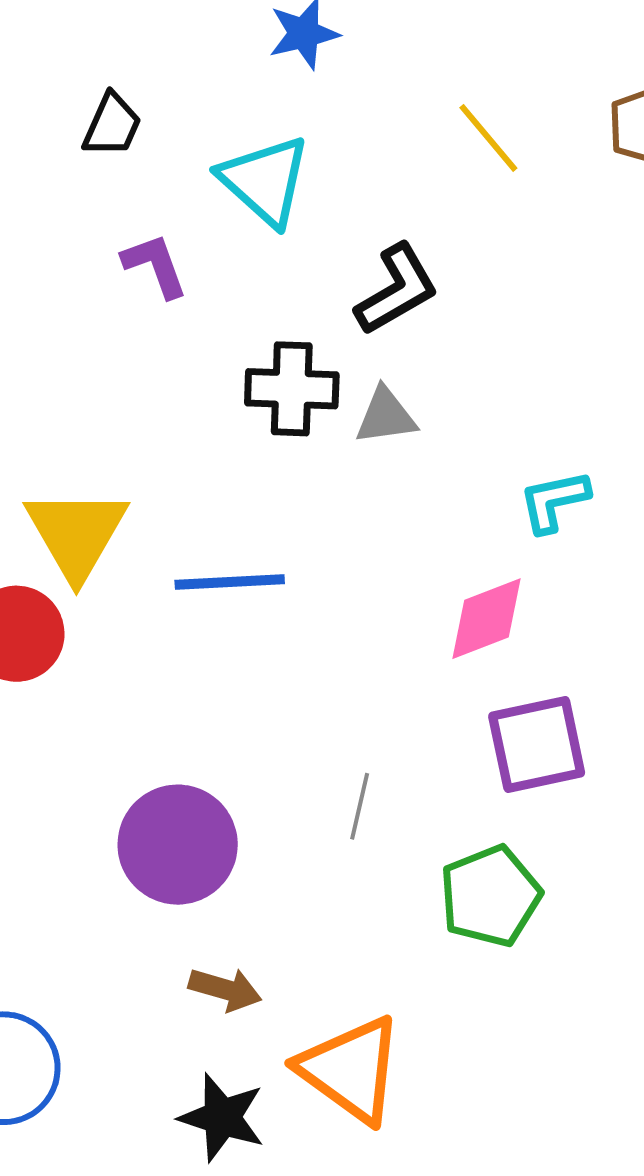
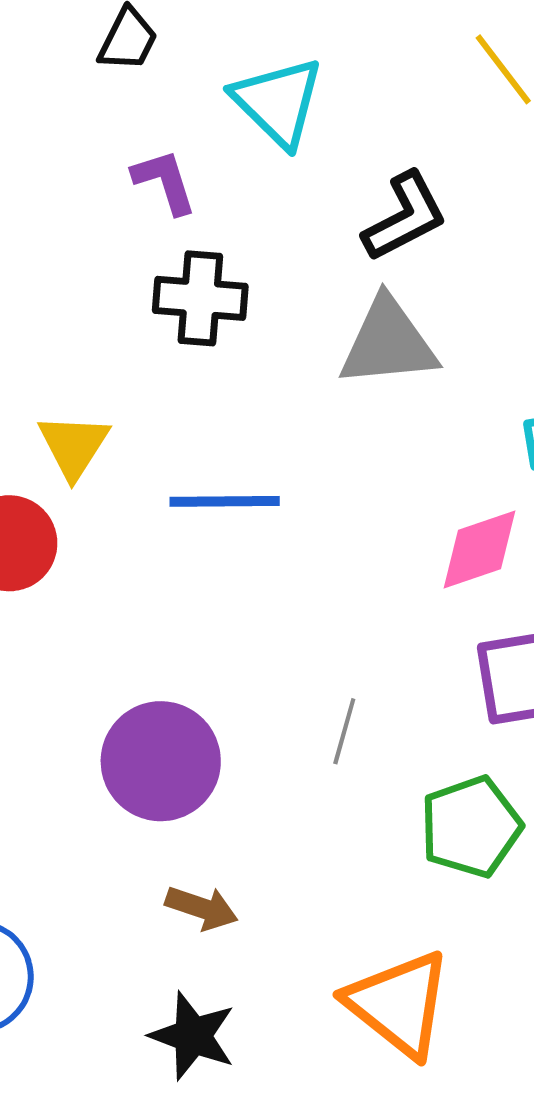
black cross: (292, 389) -> (200, 298), moved
gray triangle: (386, 416) -> (388, 343), size x1.6
yellow triangle: (76, 534) -> (74, 446), size x0.7
orange triangle: (351, 1070) -> (399, 1004), moved

